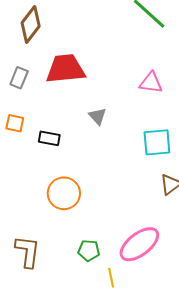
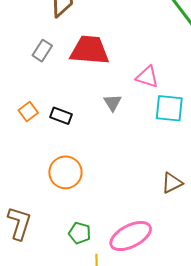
pink triangle: (151, 83) -> (147, 77), moved
orange square: (15, 123) -> (28, 111), moved, turned 30
cyan square: (157, 142) -> (169, 108), moved

